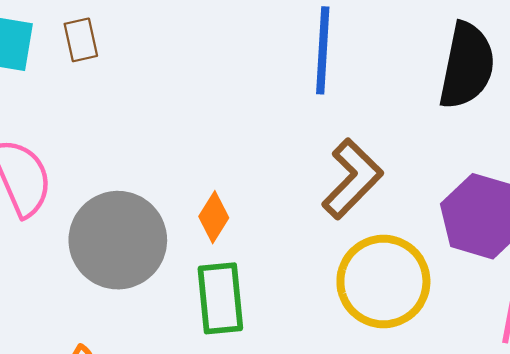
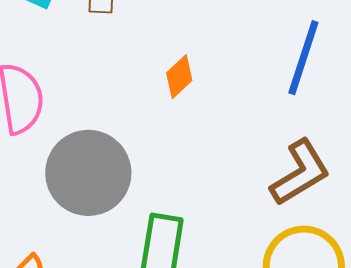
orange diamond: (214, 217) -> (179, 77), moved

